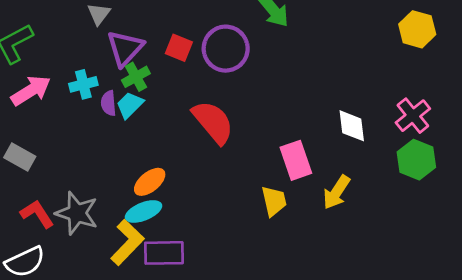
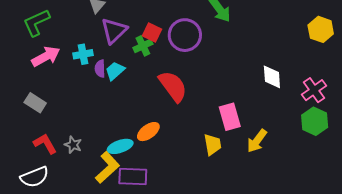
green cross: (136, 77) -> (143, 46), moved
white diamond: (352, 126) -> (272, 77), moved
orange ellipse: (150, 182) -> (148, 132), moved
gray star: (77, 213) -> (73, 145), size x0.6

